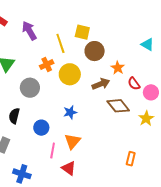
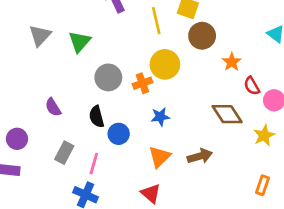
orange cross: (47, 65) -> (142, 83), moved
brown arrow: (101, 84) -> (200, 156), moved
black semicircle: (14, 116) -> (97, 117), moved, turned -35
pink line: (53, 150) -> (94, 164), moved
orange rectangle: (131, 159) -> (262, 185), moved

